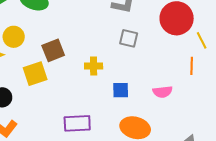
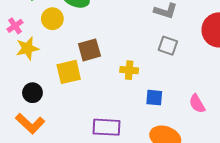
yellow circle: (14, 37) -> (52, 19), moved
pink semicircle: (163, 92) -> (197, 104), turned 60

